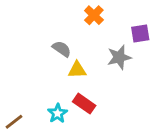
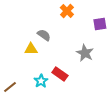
gray star: (119, 57) -> (85, 53), moved, turned -30
yellow triangle: (77, 70) -> (31, 49), moved

